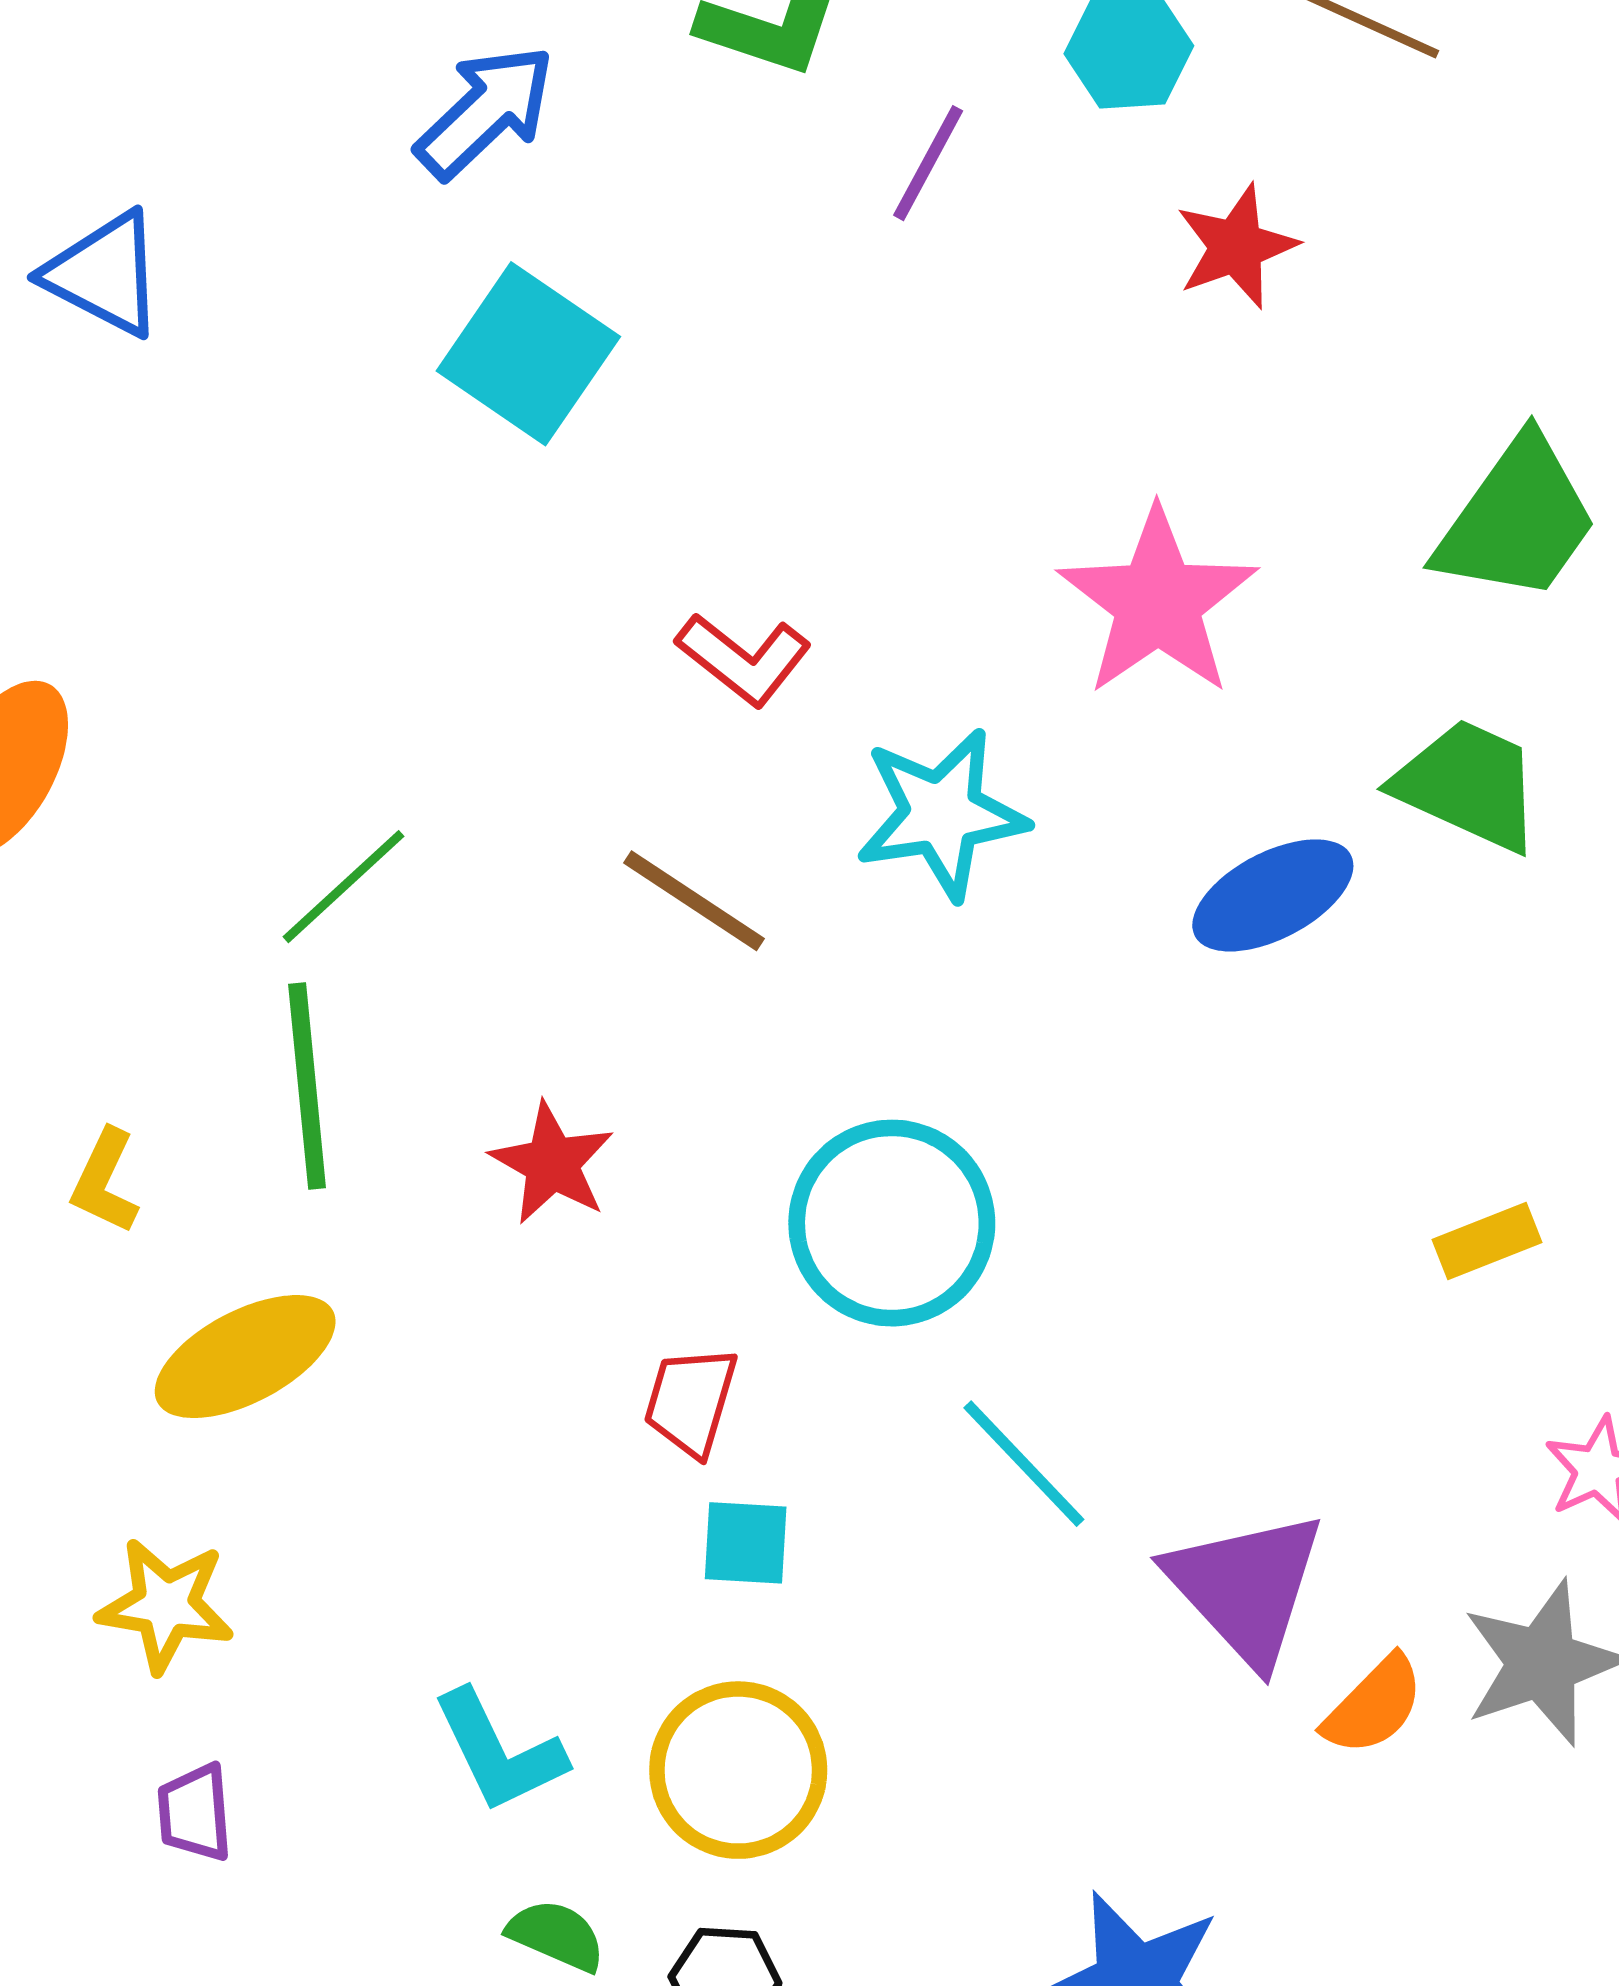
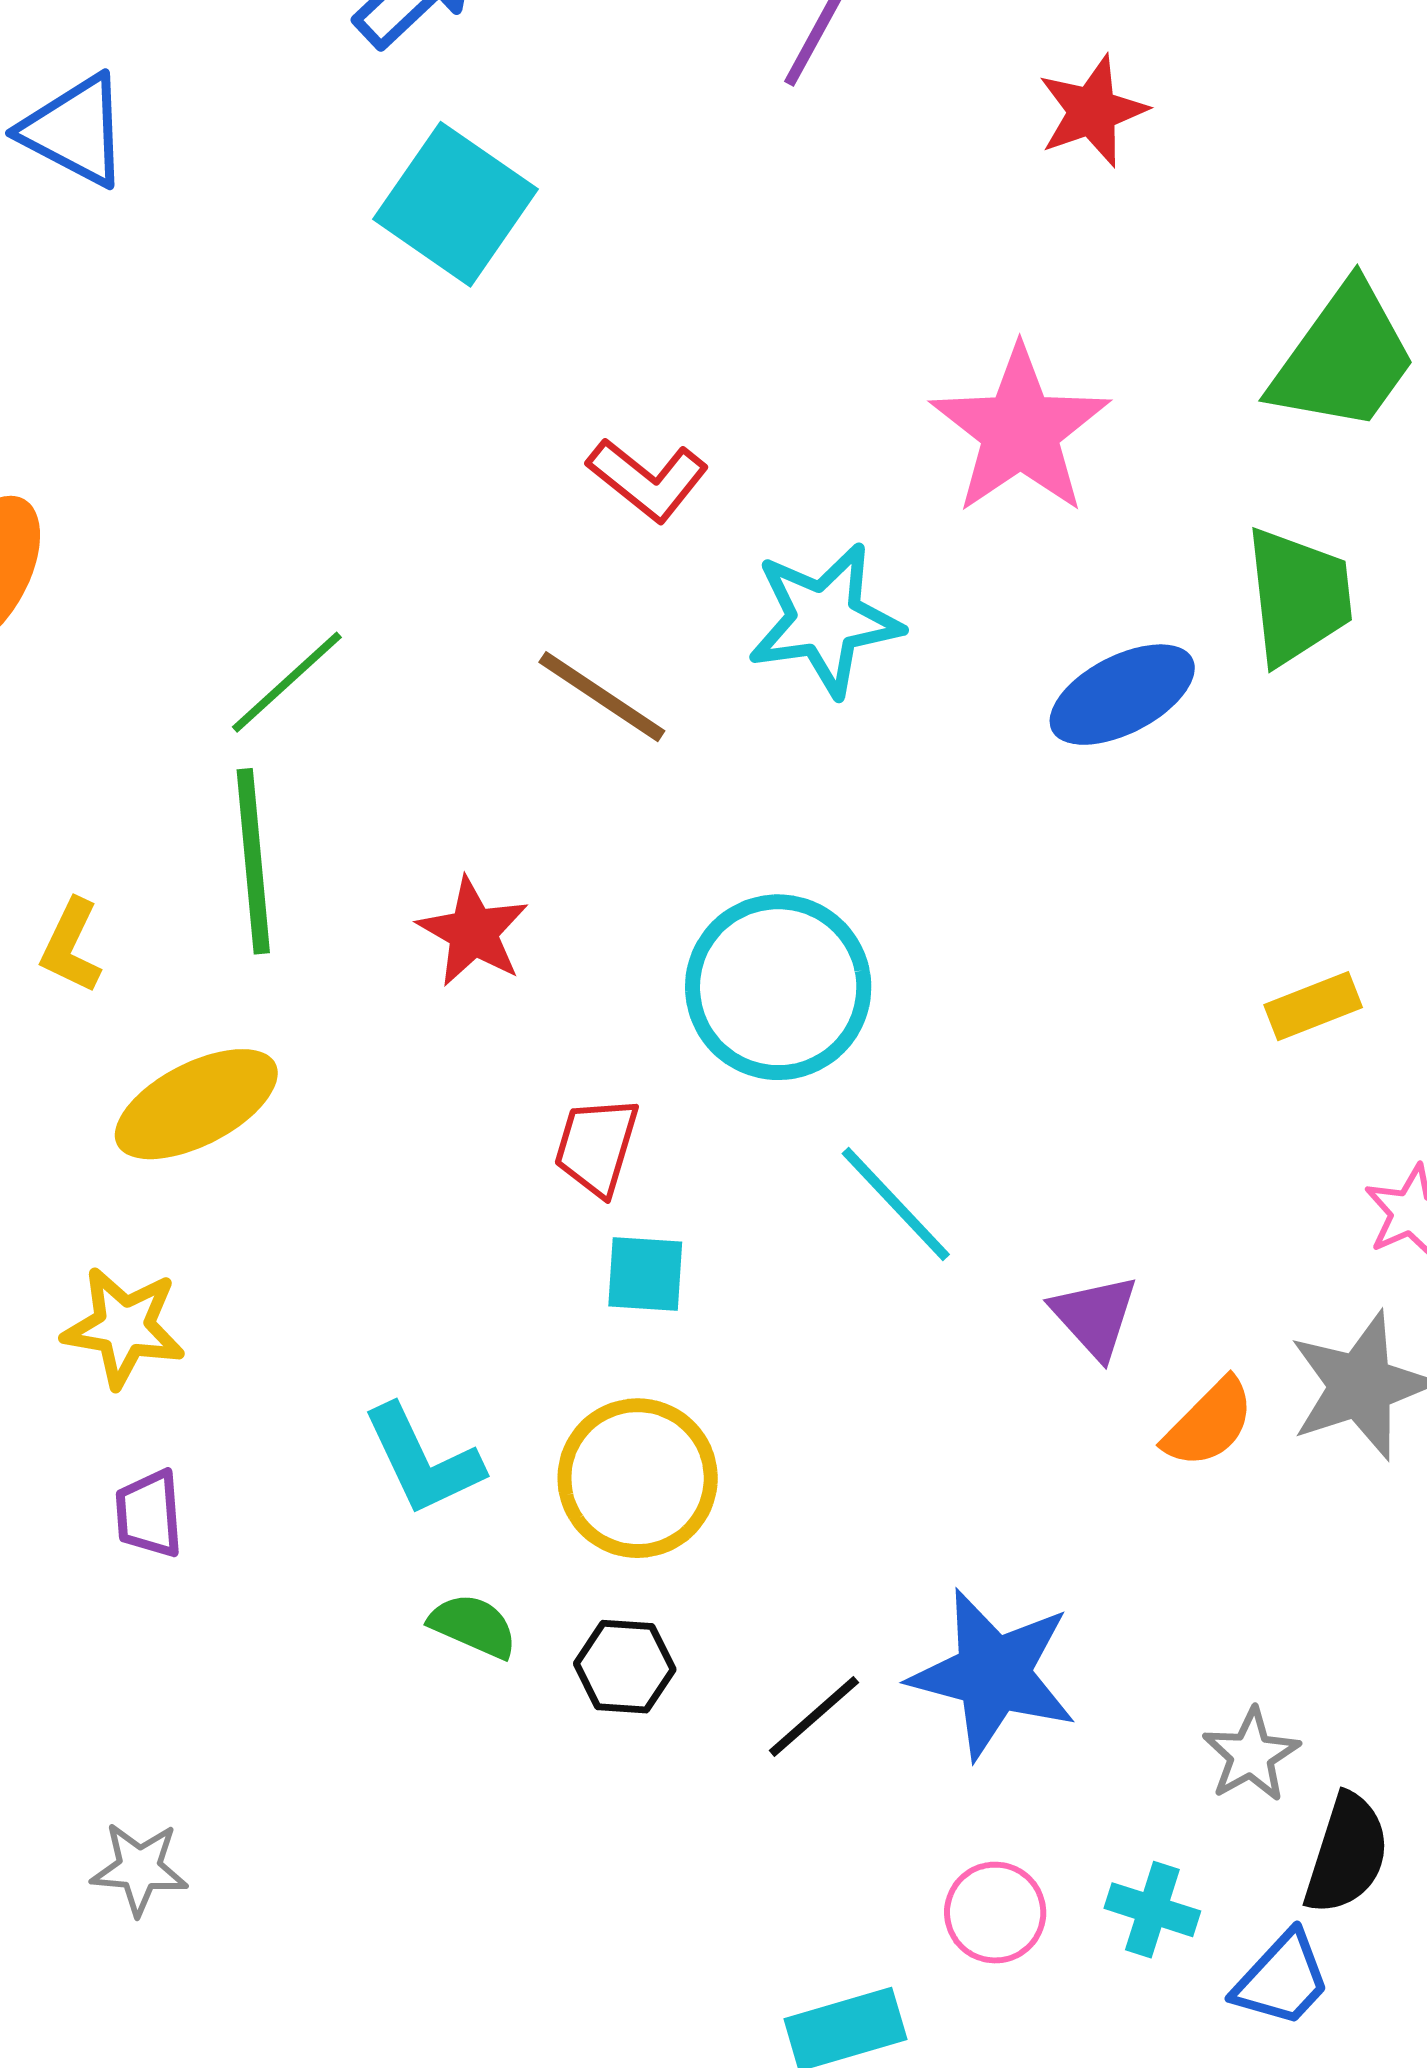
green trapezoid: (1468, 785) -> (1298, 596), turned 59
purple triangle: (1246, 1587) -> (1095, 1316), size x0.6

